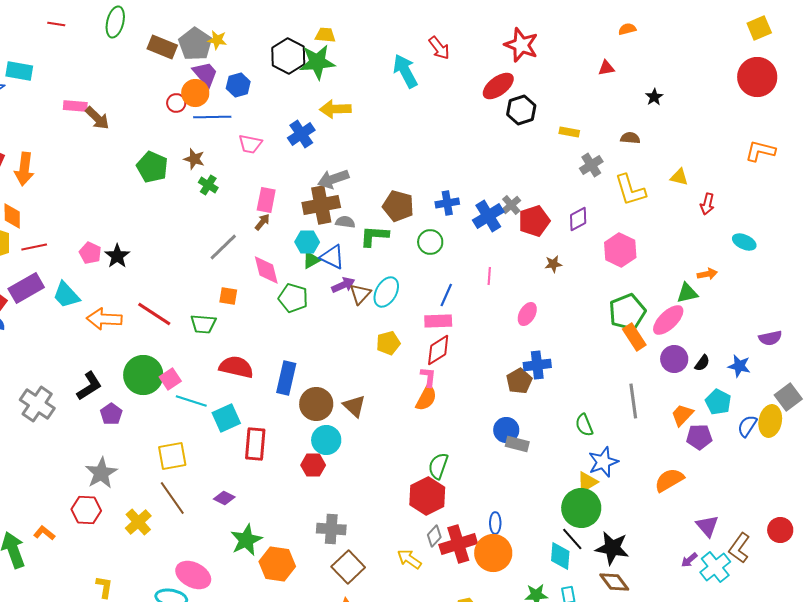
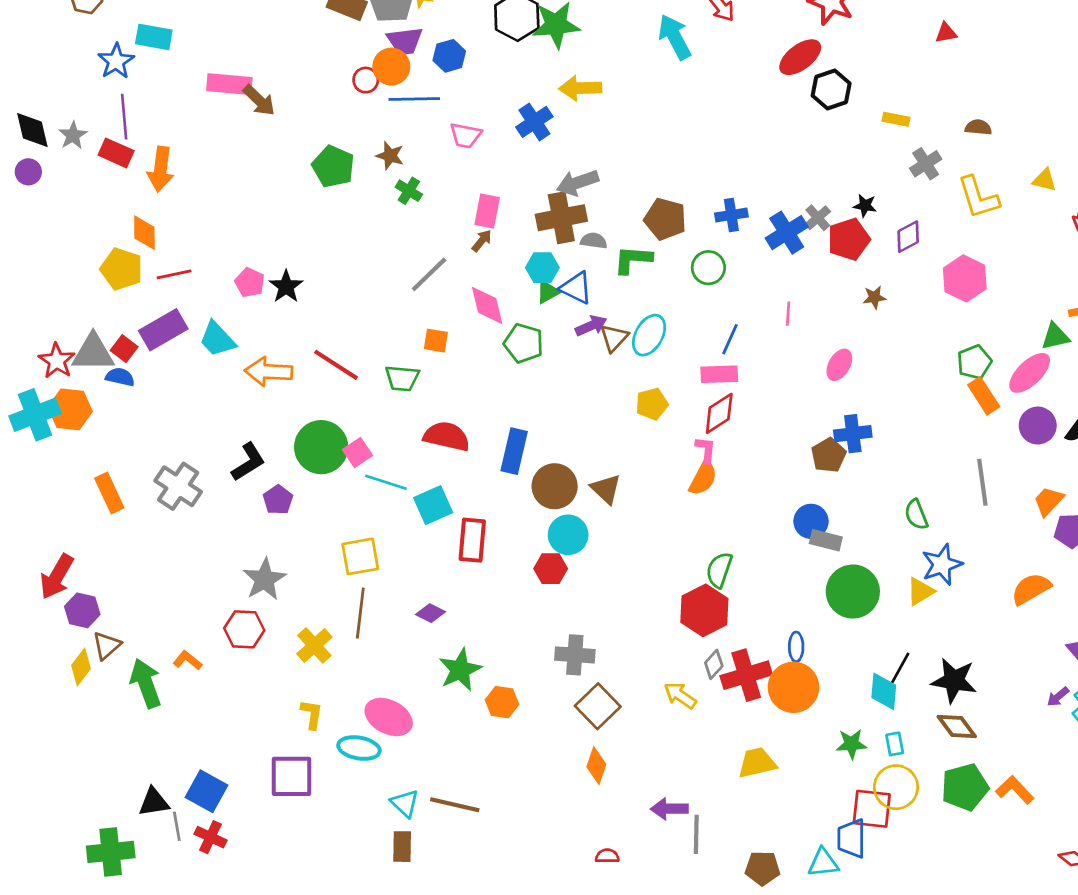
purple trapezoid: (205, 74) -> (405, 41), turned 124
black star: (654, 97) -> (865, 206), moved, turned -30
pink rectangle: (75, 106) -> (229, 84), size x1.4
green pentagon: (627, 312) -> (974, 362), size x0.7
brown line: (172, 498) -> (360, 613), turned 42
green circle: (581, 508) -> (853, 592), moved
black line: (572, 539) -> (900, 668), turned 70
orange hexagon: (277, 564) -> (502, 702), size x0.7
yellow L-shape: (104, 587) -> (312, 714), moved

